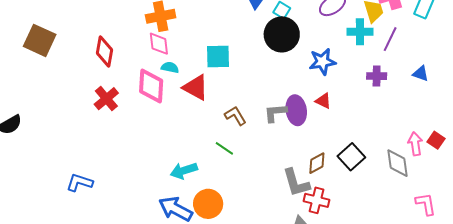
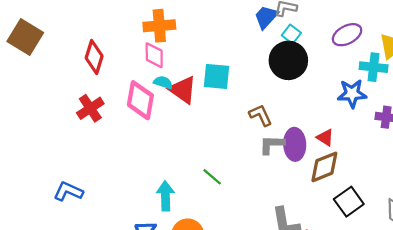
blue star: (322, 62) -> (352, 94), moved
red triangle: (196, 87) -> (183, 90), moved
brown L-shape: (235, 116) -> (261, 115), moved
brown diamond: (317, 163) -> (324, 167), moved, size x1.4
cyan arrow: (184, 171) -> (165, 196), turned 100
blue L-shape: (79, 183) -> (68, 191), moved

